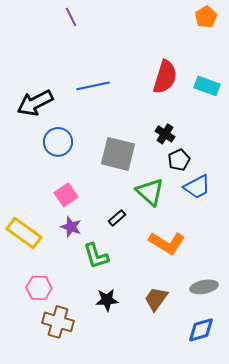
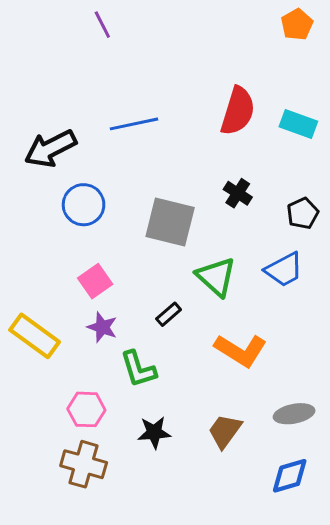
black pentagon: (179, 160) -> (303, 213), moved
pink hexagon: (39, 288) -> (86, 409), moved

